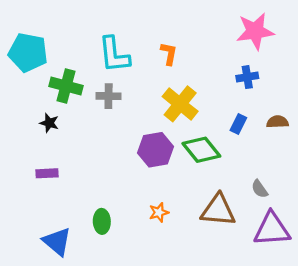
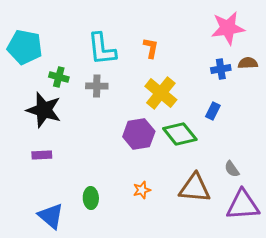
green cross: (66, 86) -> (59, 77), size x0.7
brown semicircle: (277, 122) -> (248, 63), moved
black star: (49, 123) -> (44, 110), size x2.0

